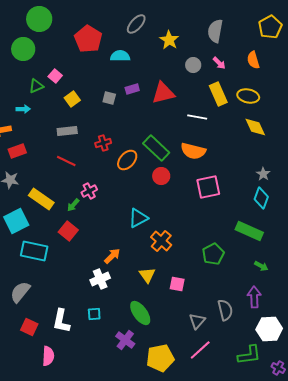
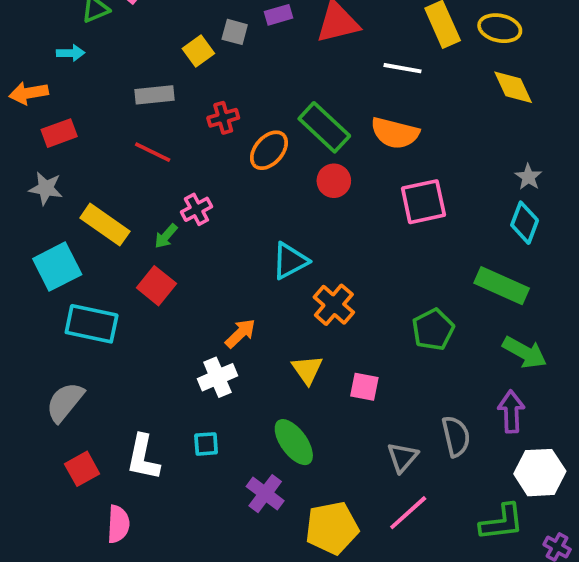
yellow square: (72, 99) -> (198, 51), moved
green arrow: (261, 266) -> (525, 352), size x1.6
red square: (29, 327) -> (82, 469), turned 36

